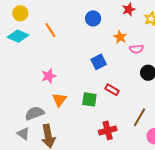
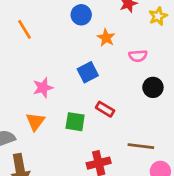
orange star: (120, 37) -> (106, 38), moved
pink star: (49, 76) -> (43, 88), moved
brown line: (139, 117) -> (141, 146), turned 66

